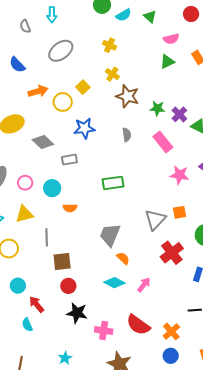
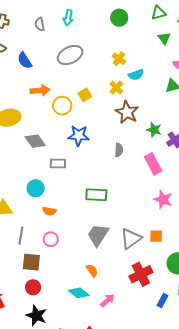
cyan semicircle: (124, 15) -> (136, 75), moved
pink circle: (25, 183) -> (51, 239), moved
gray trapezoid: (110, 235) -> (98, 235), moved

